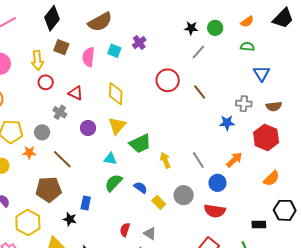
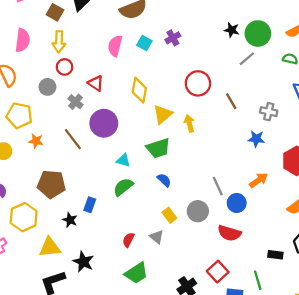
green circle: (215, 28) -> (258, 33), size x1.5
brown square: (61, 47) -> (55, 12), moved
gray line: (198, 52) -> (247, 59), moved
gray cross: (244, 104) -> (269, 112), moved
yellow triangle: (117, 126) -> (163, 114), moved
purple circle: (88, 128) -> (104, 123), size x1.6
gray circle: (42, 132) -> (47, 87), moved
brown line: (62, 159) -> (73, 139), moved
yellow arrow: (165, 160) -> (189, 123), moved
gray line: (198, 160) -> (218, 186), moved
blue semicircle: (141, 188) -> (164, 180), moved
gray triangle: (150, 233) -> (157, 237), moved

